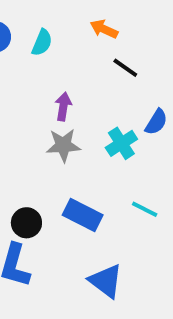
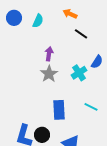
gray star: (63, 145) -> (49, 74), turned -30
blue rectangle: (83, 215) -> (59, 110), turned 60
black circle: (26, 223) -> (42, 135), moved

